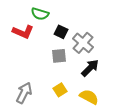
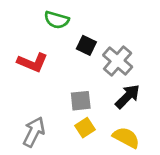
red L-shape: (23, 32) -> (32, 62), moved
gray square: (59, 56) -> (81, 101), moved

